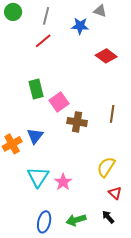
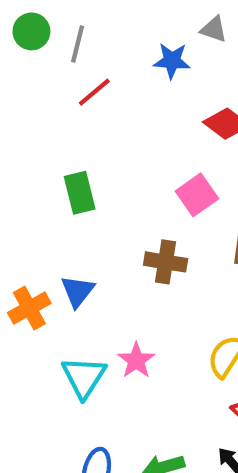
gray line: (46, 16) -> (78, 44), moved
pink square: (59, 102) -> (197, 195), moved
pink star: (63, 182) -> (136, 360), moved

